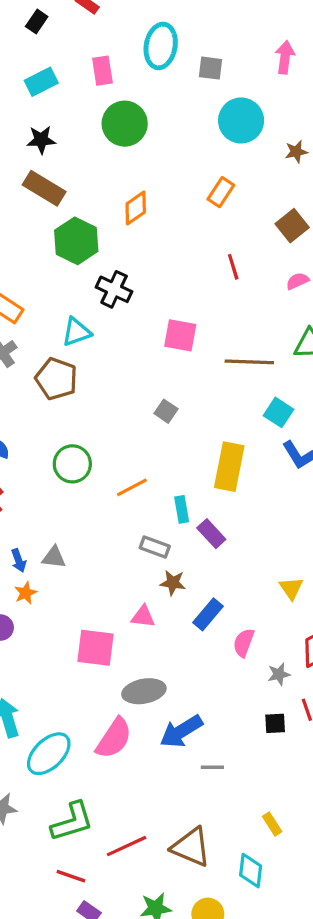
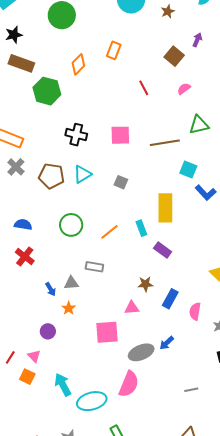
orange rectangle: (221, 192) -> (114, 50), moved
black cross: (114, 289) -> (76, 135), moved
cyan triangle: (76, 332) -> (82, 174), moved
cyan rectangle: (182, 509) -> (141, 228), moved
gray rectangle: (155, 547) -> (94, 267), moved
orange star: (26, 593) -> (69, 308), moved
blue arrow: (181, 731) -> (167, 343), moved, size x0.6
cyan ellipse: (49, 754) -> (92, 401), turned 40

